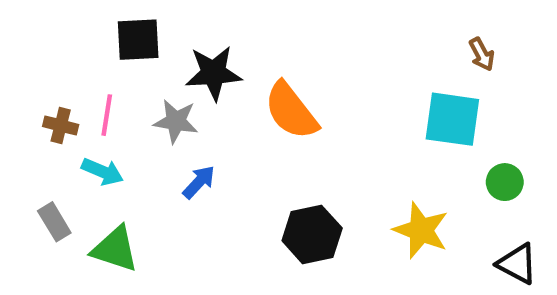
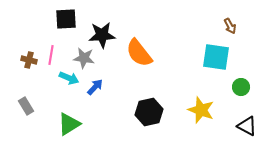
cyan arrow: (103, 172) -> (69, 78), moved
green triangle: (115, 249) -> (69, 124), moved, turned -50

